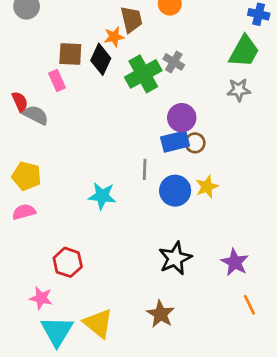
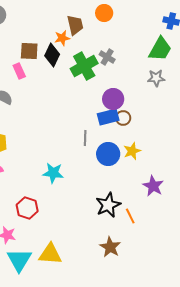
cyan star: (102, 196) -> (53, 173), moved
purple star: (235, 262) -> (153, 186), moved
orange line: (249, 305) -> (130, 216), moved
brown star: (161, 314) -> (110, 247), moved
yellow triangle: (98, 323) -> (50, 254), turned -35

